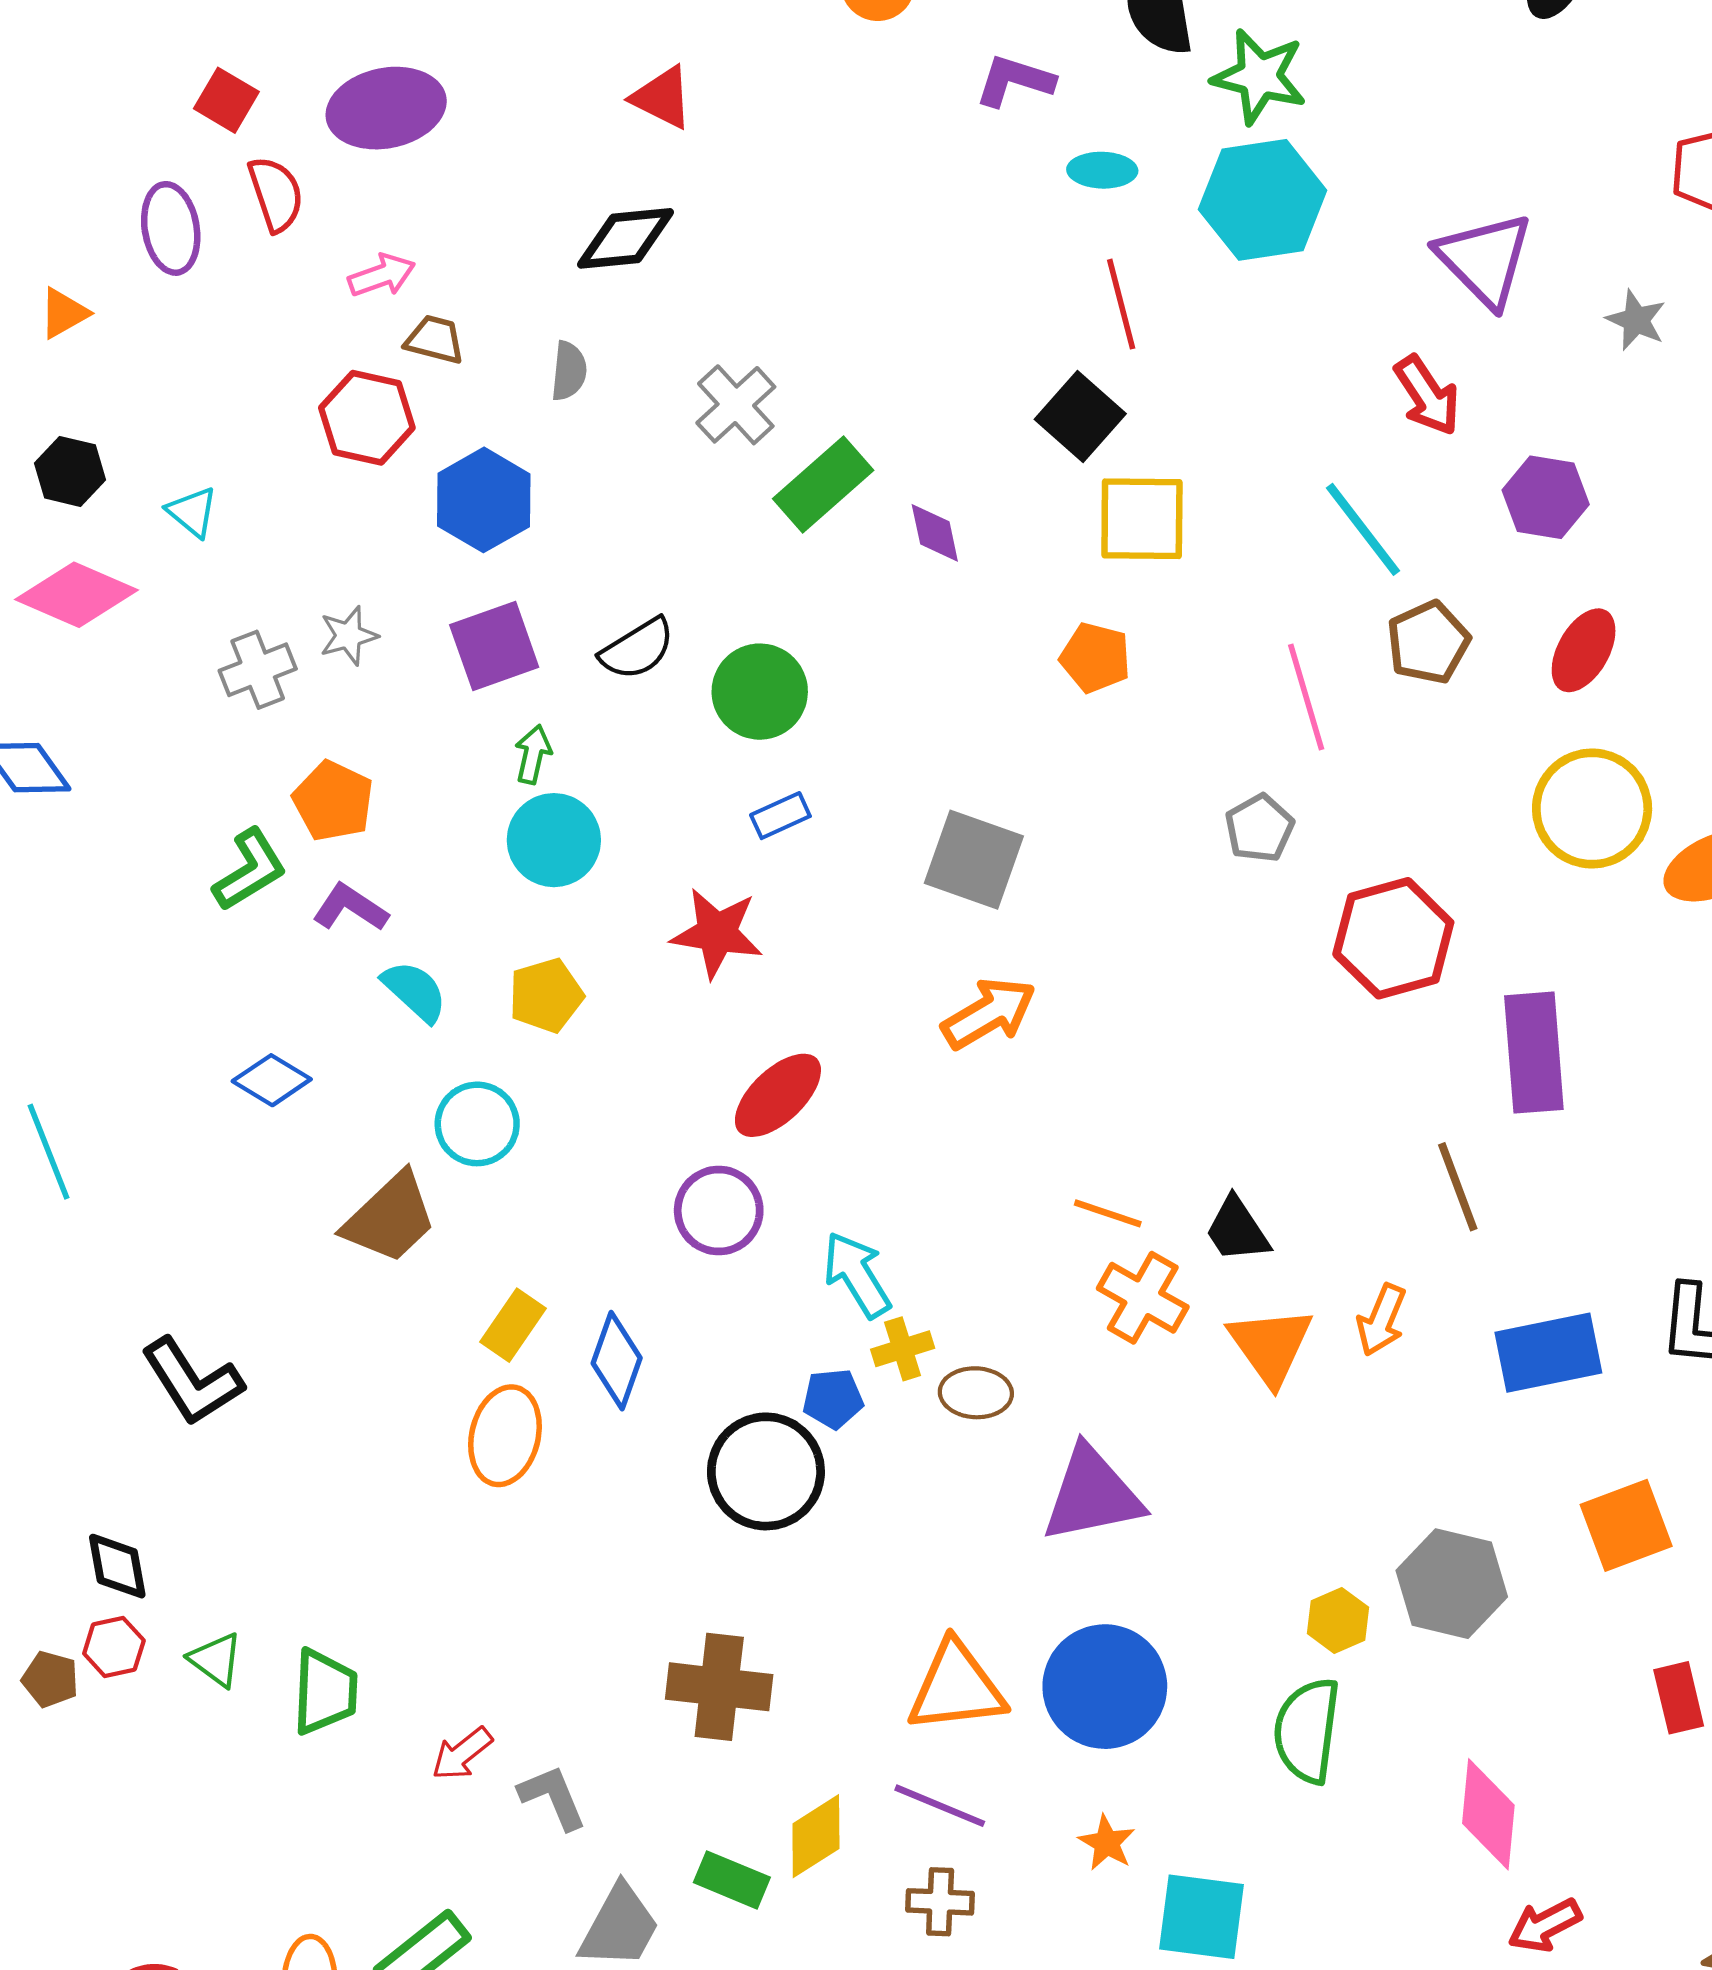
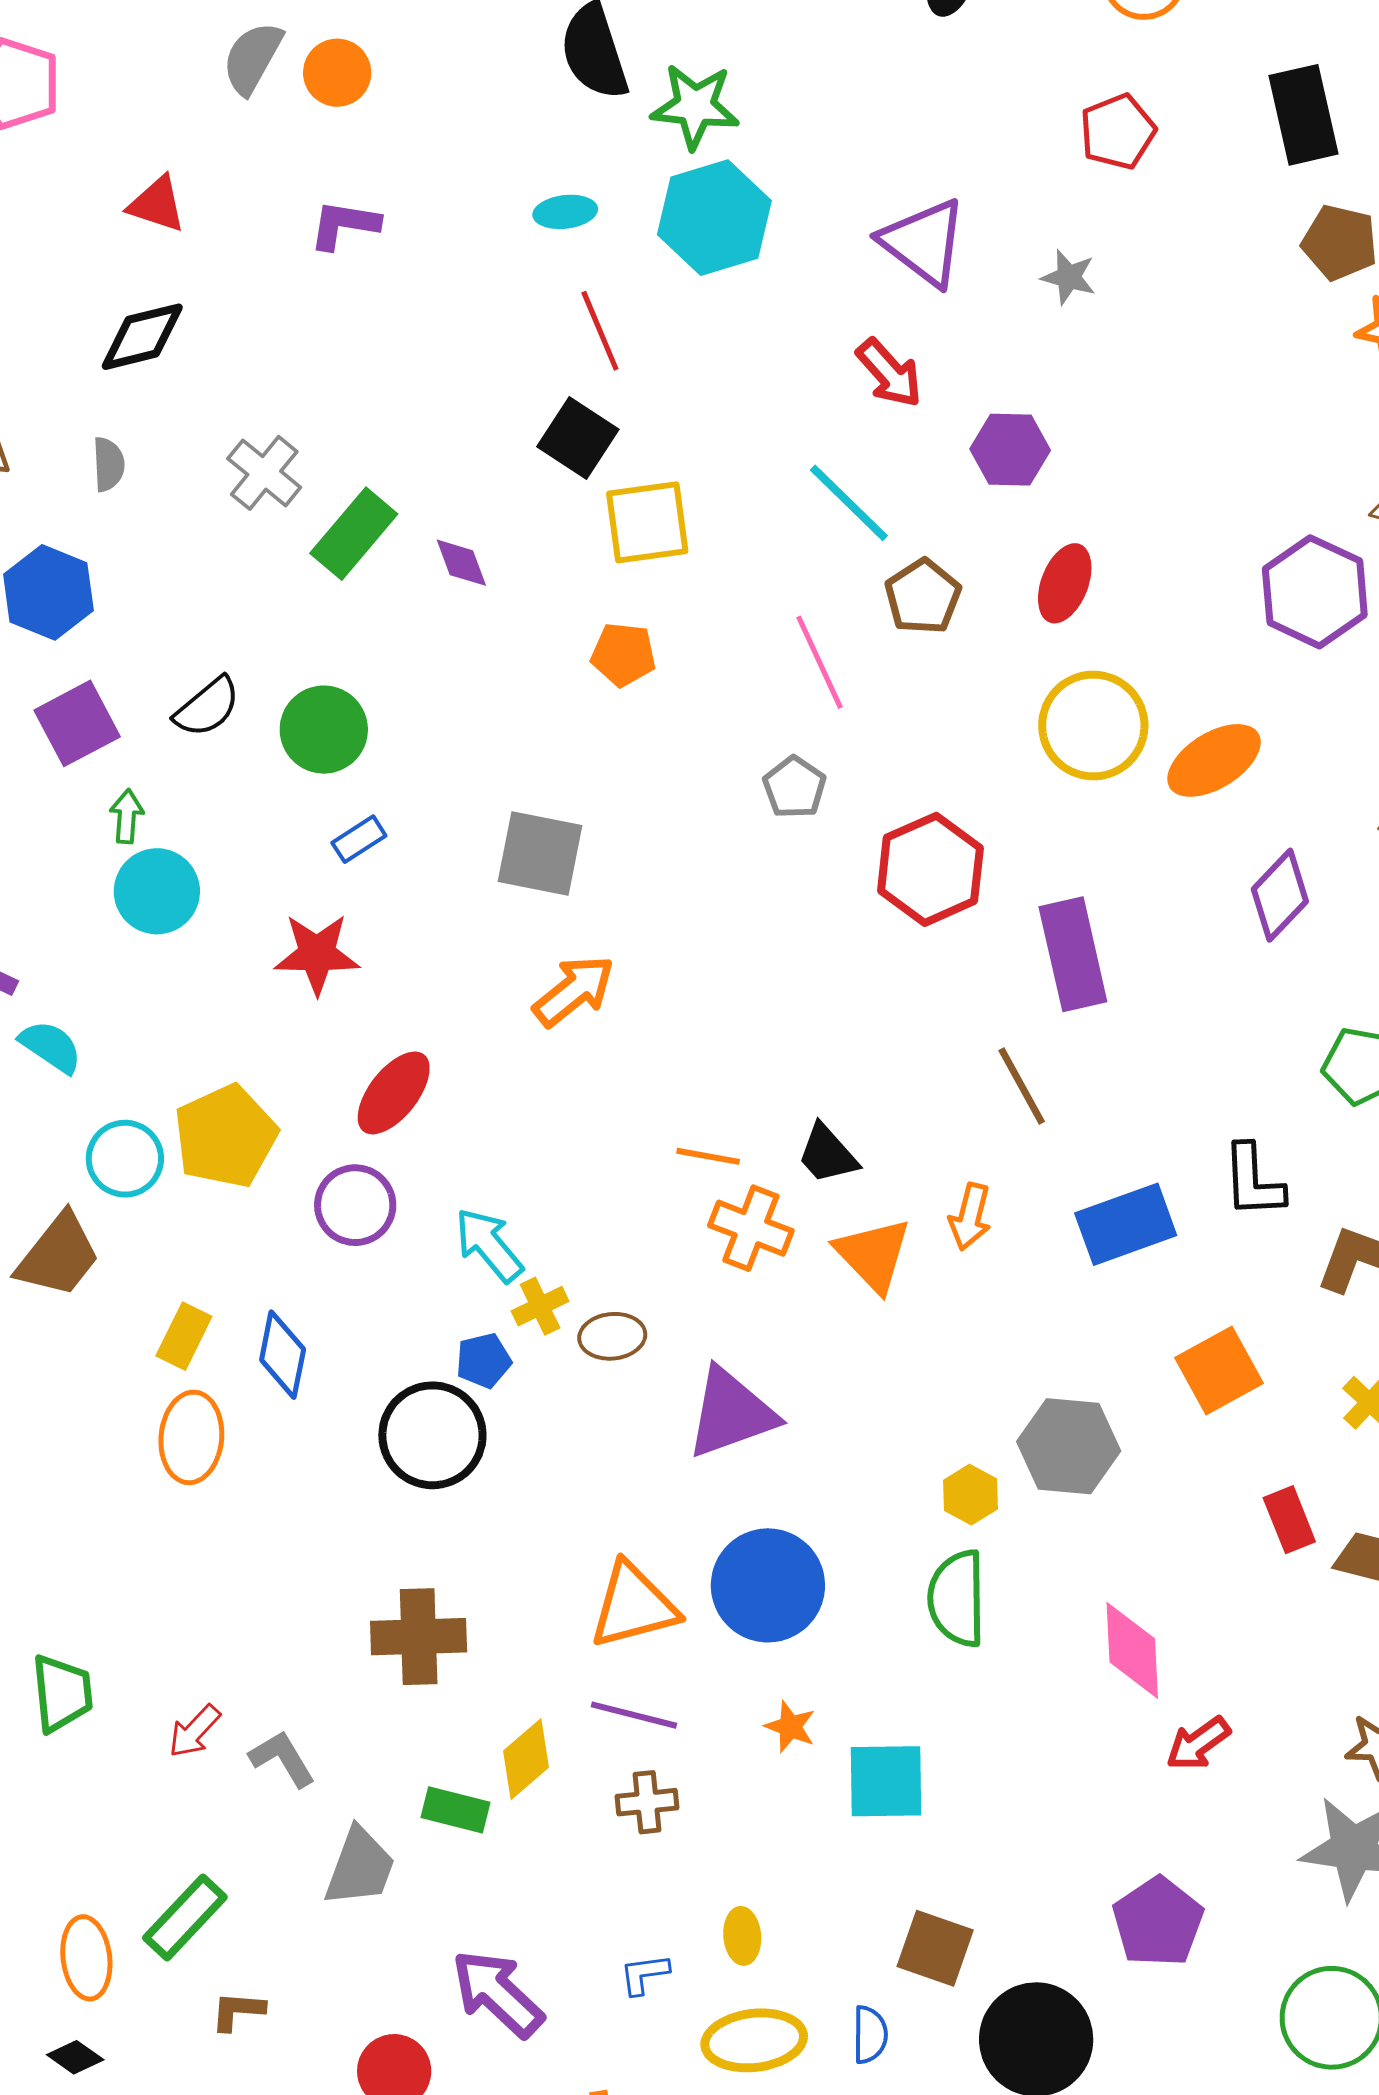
purple L-shape: (1015, 81) -> (344, 225), moved
yellow pentagon: (546, 995) -> (226, 1136), moved, size x1.5

